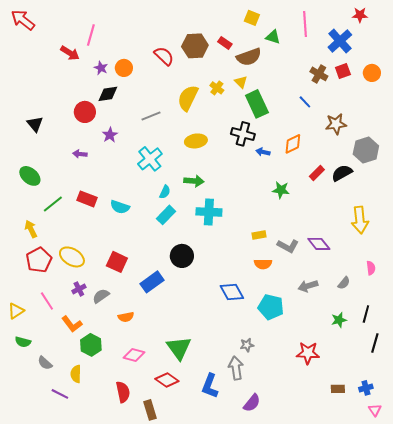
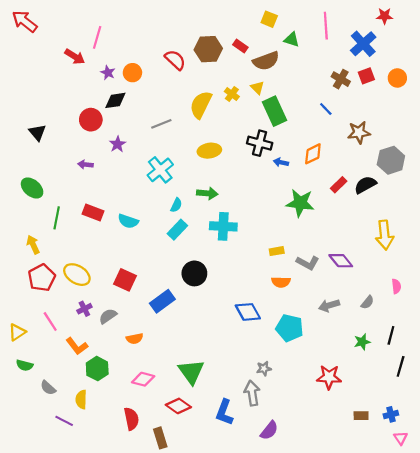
green star: (281, 190) -> (300, 203), size x1.5
green line: (53, 204) -> (57, 218), turned -40

